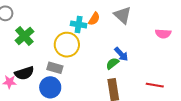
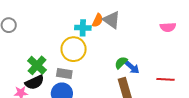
gray triangle: (123, 15) -> (112, 20), moved
green cross: (24, 36) -> (37, 65), moved
blue arrow: (121, 54) -> (132, 67), moved

